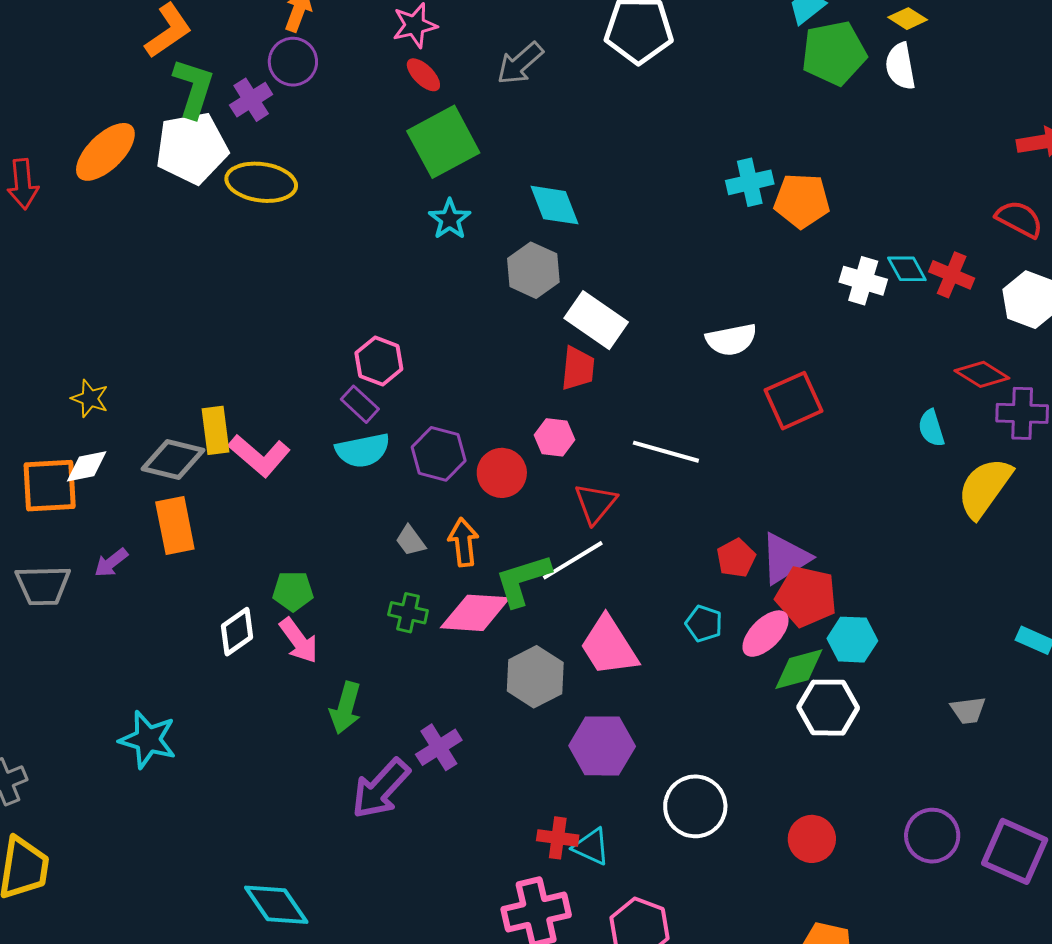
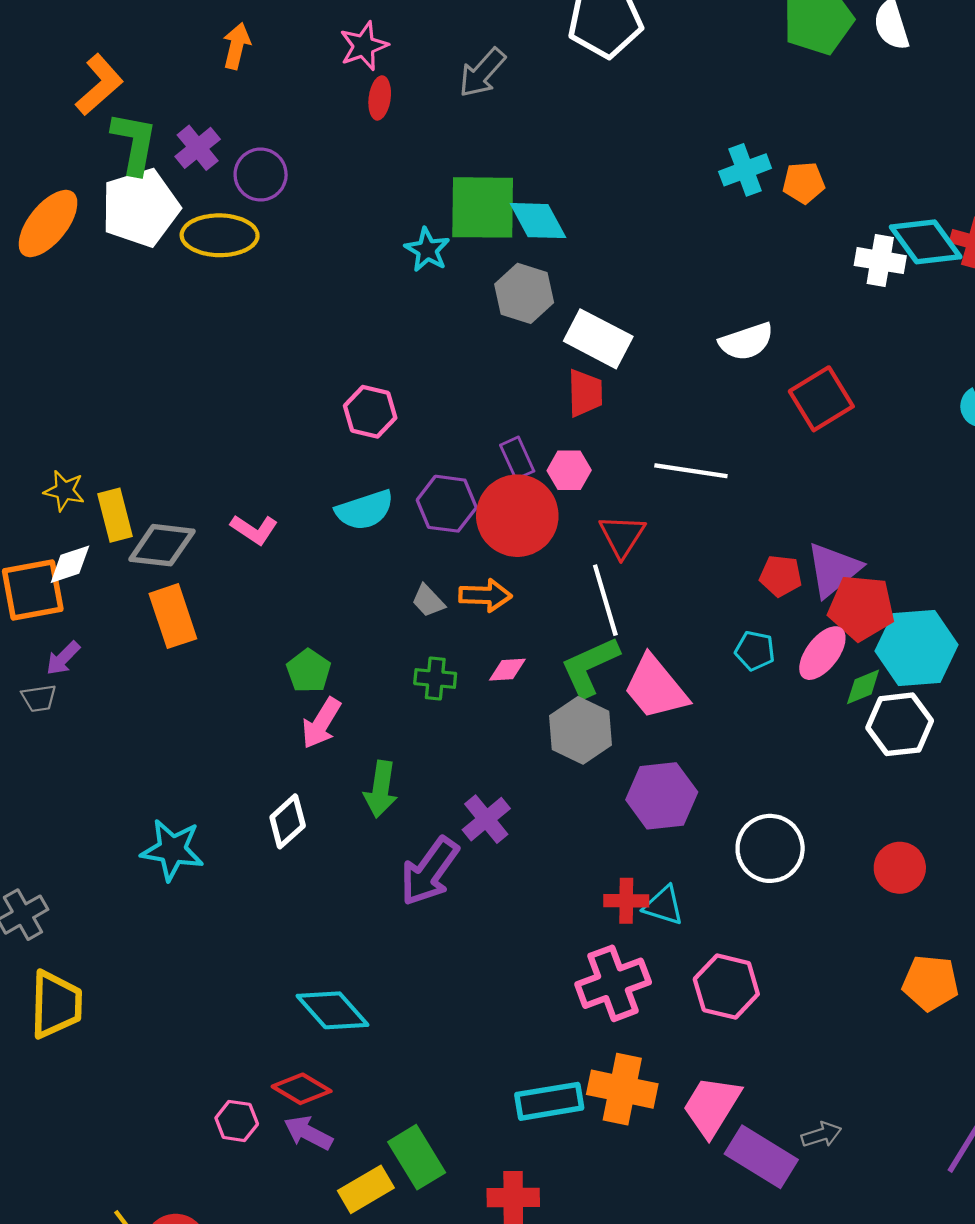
purple circle: (293, 62) -> (261, 175), moved
red ellipse: (423, 75) -> (380, 98), turned 60
green square: (443, 142) -> (483, 207), moved, turned 36
orange pentagon: (802, 201) -> (804, 183), size x0.7
cyan diamond: (907, 269) -> (926, 242), size x1.6
purple rectangle: (360, 404) -> (517, 458), moved, turned 30
yellow rectangle: (215, 430) -> (115, 515), moved
pink L-shape: (259, 455) -> (254, 529), size x0.7
red circle: (502, 473) -> (517, 516), size x1.5
orange arrow: (463, 542) -> (485, 595), turned 105
red pentagon: (736, 558) -> (781, 576), turned -30
white line: (573, 560) -> (605, 600), turned -68
purple arrow: (111, 563) -> (63, 658), moved
green L-shape: (523, 580) -> (590, 667), moved
gray trapezoid: (43, 585) -> (39, 698), size x0.6
green pentagon: (293, 591) -> (309, 671), turned -30
pink diamond: (475, 613) -> (507, 670), size x0.5
white diamond: (237, 632) -> (288, 821), moved
cyan hexagon: (852, 640) -> (917, 648), size x1.5
pink arrow: (299, 641) -> (321, 723), turned 75
green diamond: (799, 669) -> (863, 687), size x0.7

